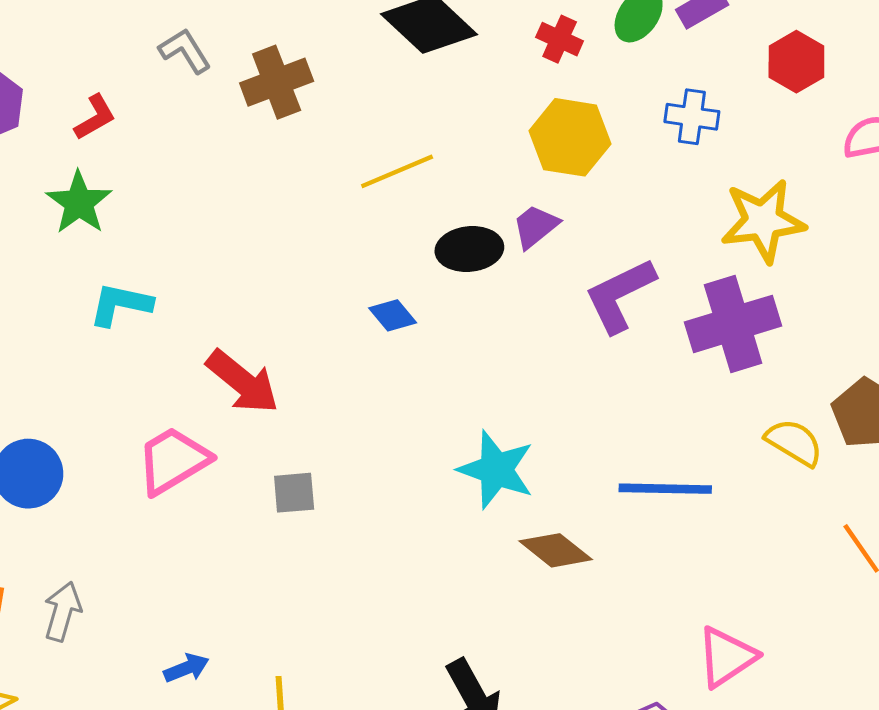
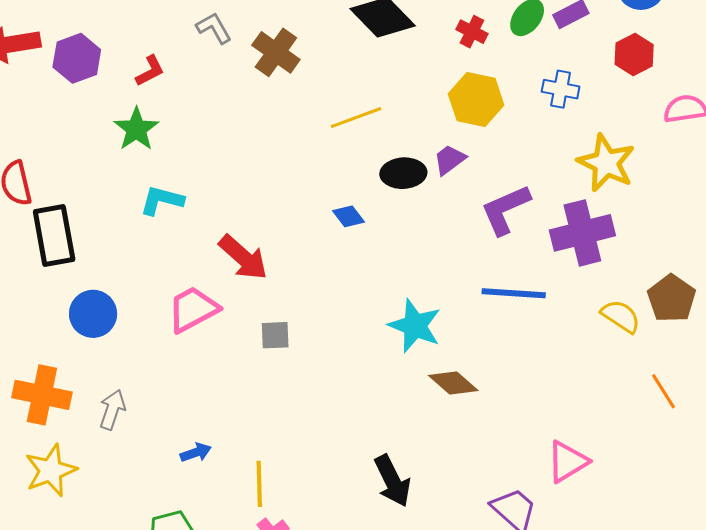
brown cross: (277, 82) -> (276, 52), turned -36
yellow star: (763, 221) -> (606, 163), turned 30
blue line: (665, 489) -> (514, 293), moved

